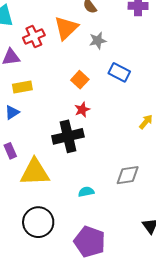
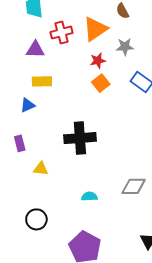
red star: (82, 110) -> (98, 61), moved
yellow triangle: (35, 172) -> (41, 169), size x0.5
black circle: (38, 222) -> (36, 219), size x0.7

